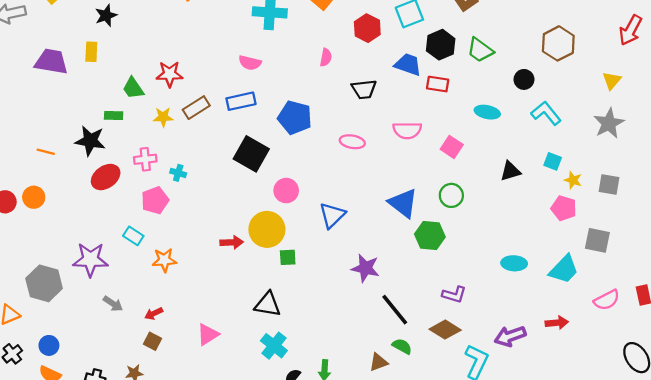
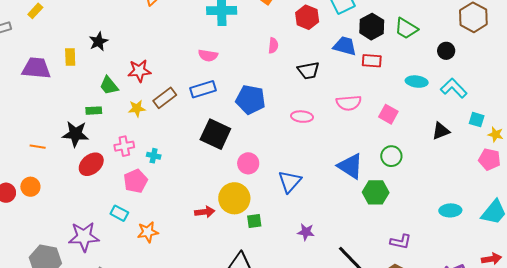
black star: (106, 15) -> (99, 41), moved
cyan L-shape: (546, 113) -> (454, 88), moved
purple star: (365, 268) -> (306, 232), moved, size x0.7

